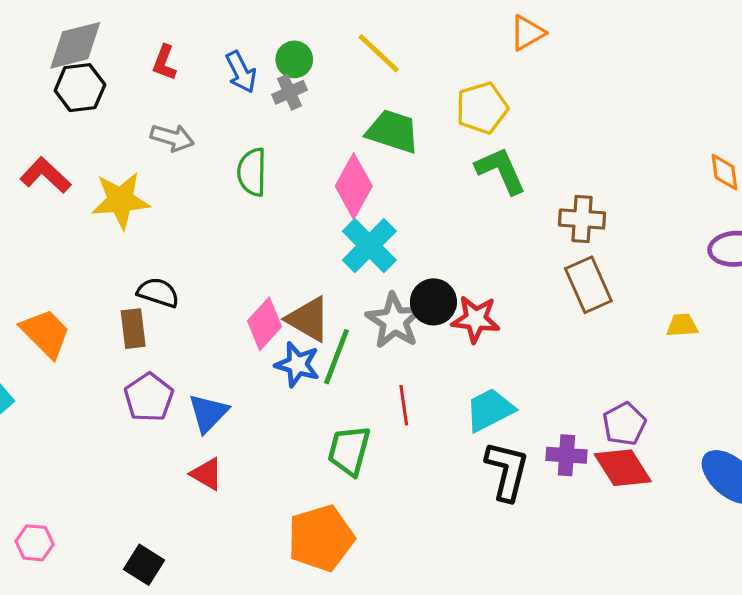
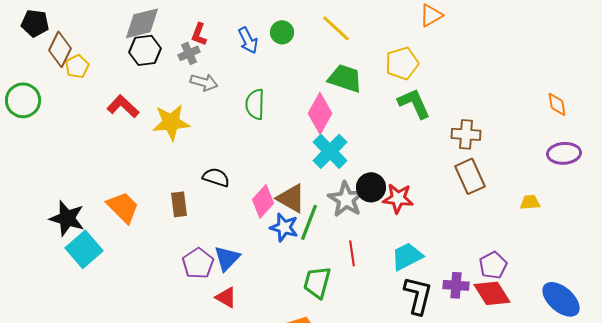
gray cross: (290, 92) -> (189, 53), moved
black semicircle: (158, 293) -> (216, 177), moved
purple pentagon: (149, 397) -> (198, 263), moved

